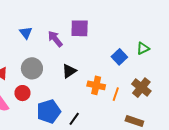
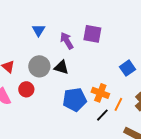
black triangle: (69, 71) -> (61, 67), moved, turned 42
blue pentagon: (49, 111) -> (75, 100), moved
black line: (74, 119) -> (102, 115), moved

